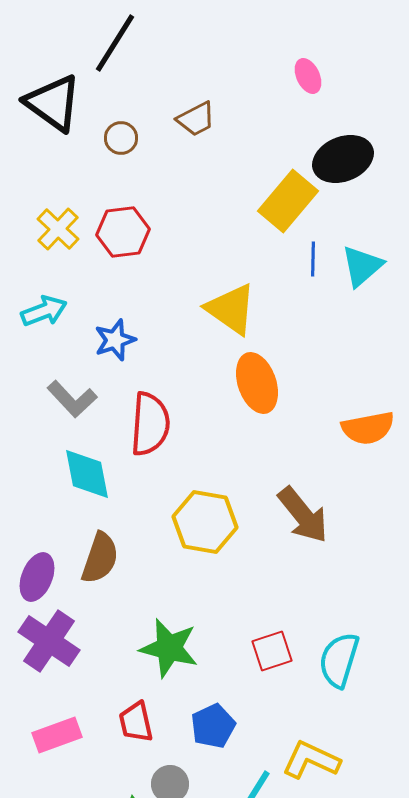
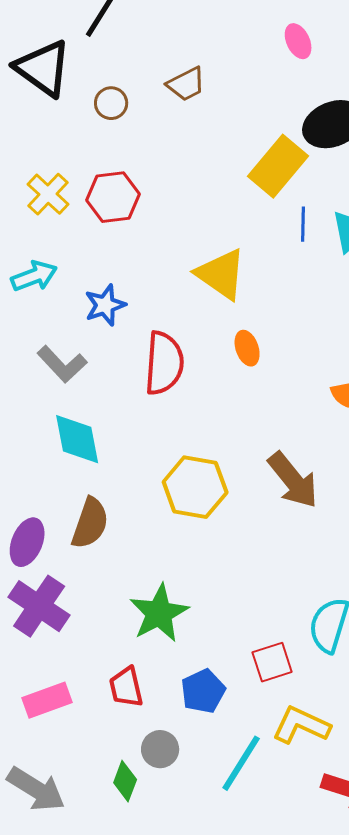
orange ellipse: (257, 383) -> (247, 348), size x0.6
red semicircle: (150, 424) -> (164, 363), moved
green star: (169, 648) -> (159, 613), turned 30
red square: (272, 651) -> (272, 662), moved

